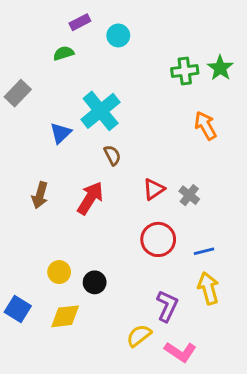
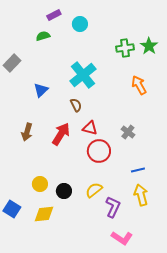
cyan cross: (101, 111) -> (83, 75), moved
red triangle: (154, 189) -> (90, 128), moved, turned 49
red circle: (158, 239) -> (99, 151), moved
yellow semicircle: (139, 336) -> (94, 190), moved

